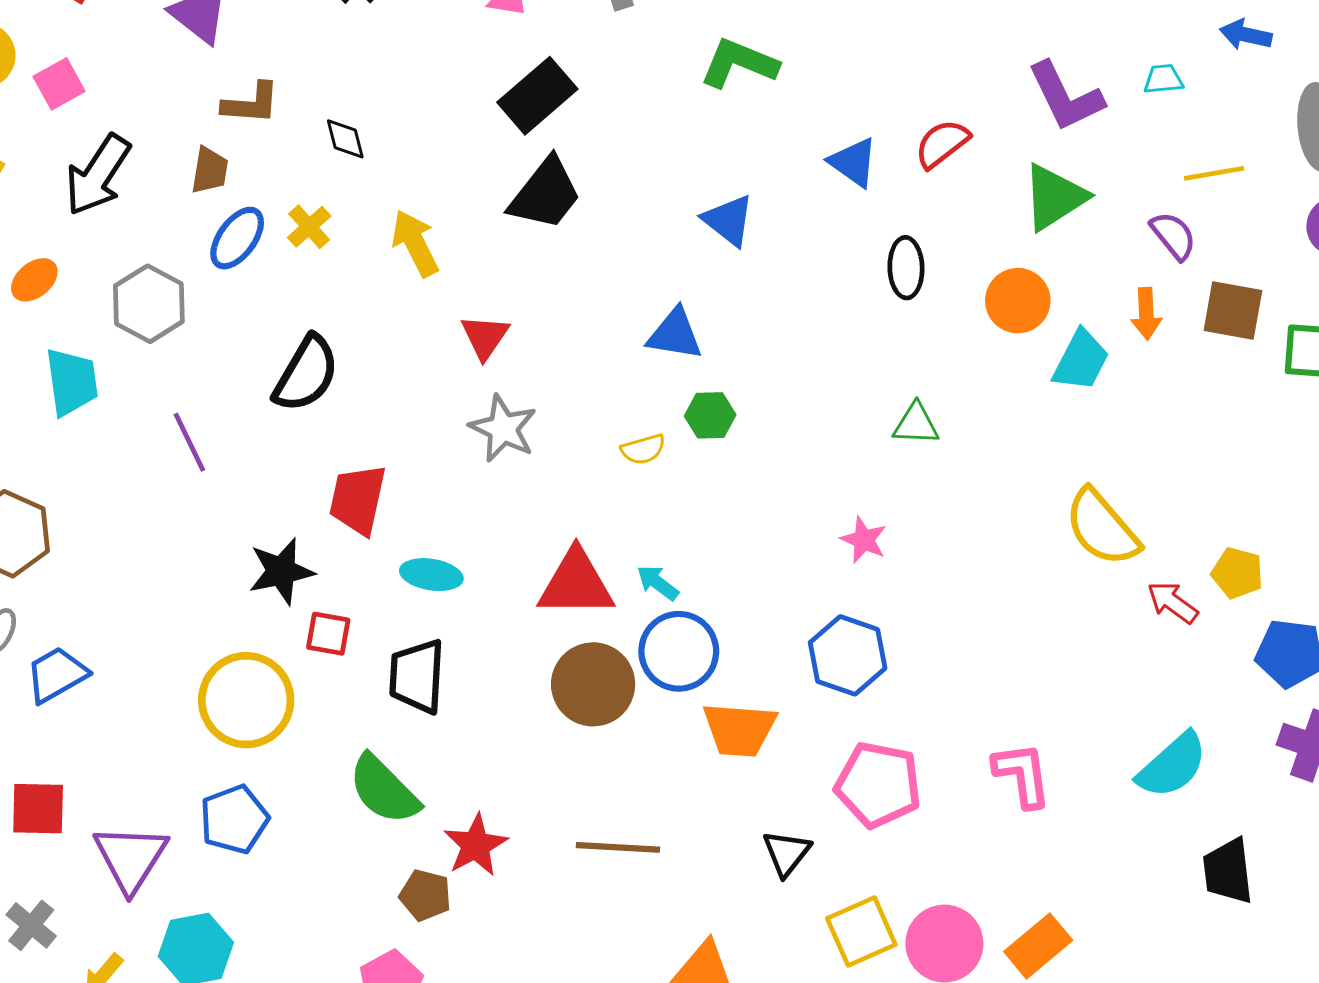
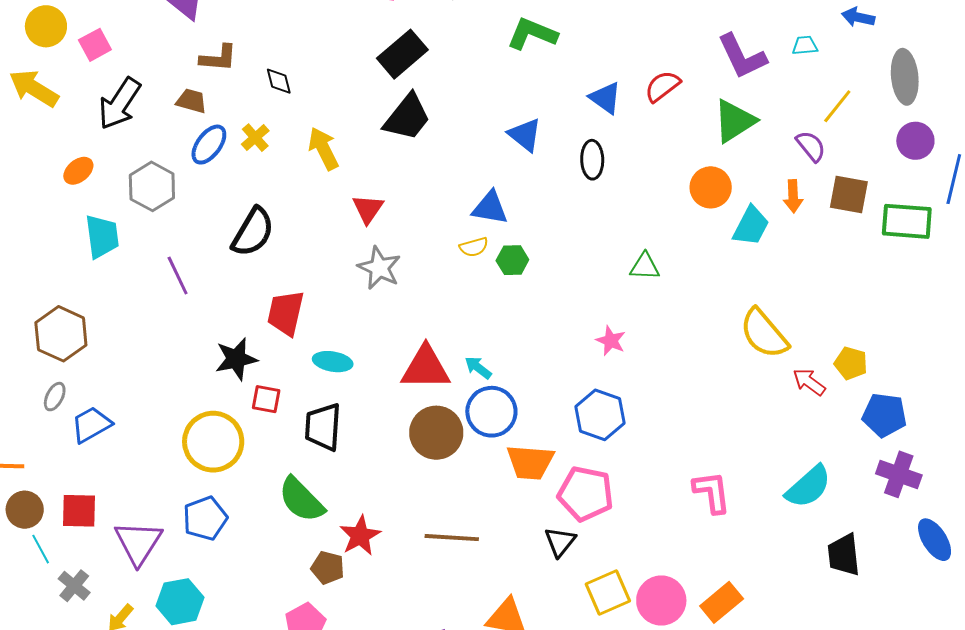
brown trapezoid: (210, 170) -> (191, 101), turned -84
yellow line: (1214, 173) -> (837, 106), turned -42
black ellipse: (906, 268) -> (592, 160), moved
yellow semicircle: (643, 449) -> (474, 247), moved
pink pentagon: (878, 785) -> (586, 494), moved

